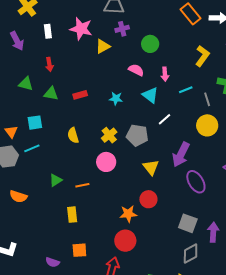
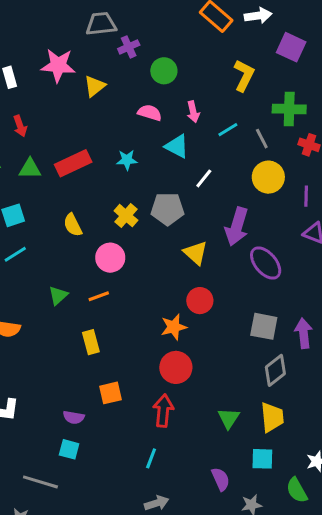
purple cross: (122, 29) -> (129, 47), moved
red rectangle: (80, 95) -> (73, 163), size x1.6
pink circle: (106, 162) -> (110, 258), moved

